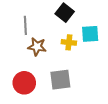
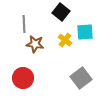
yellow cross: (69, 42) -> (65, 40), turned 32
gray square: (60, 80) -> (81, 78), moved, turned -30

